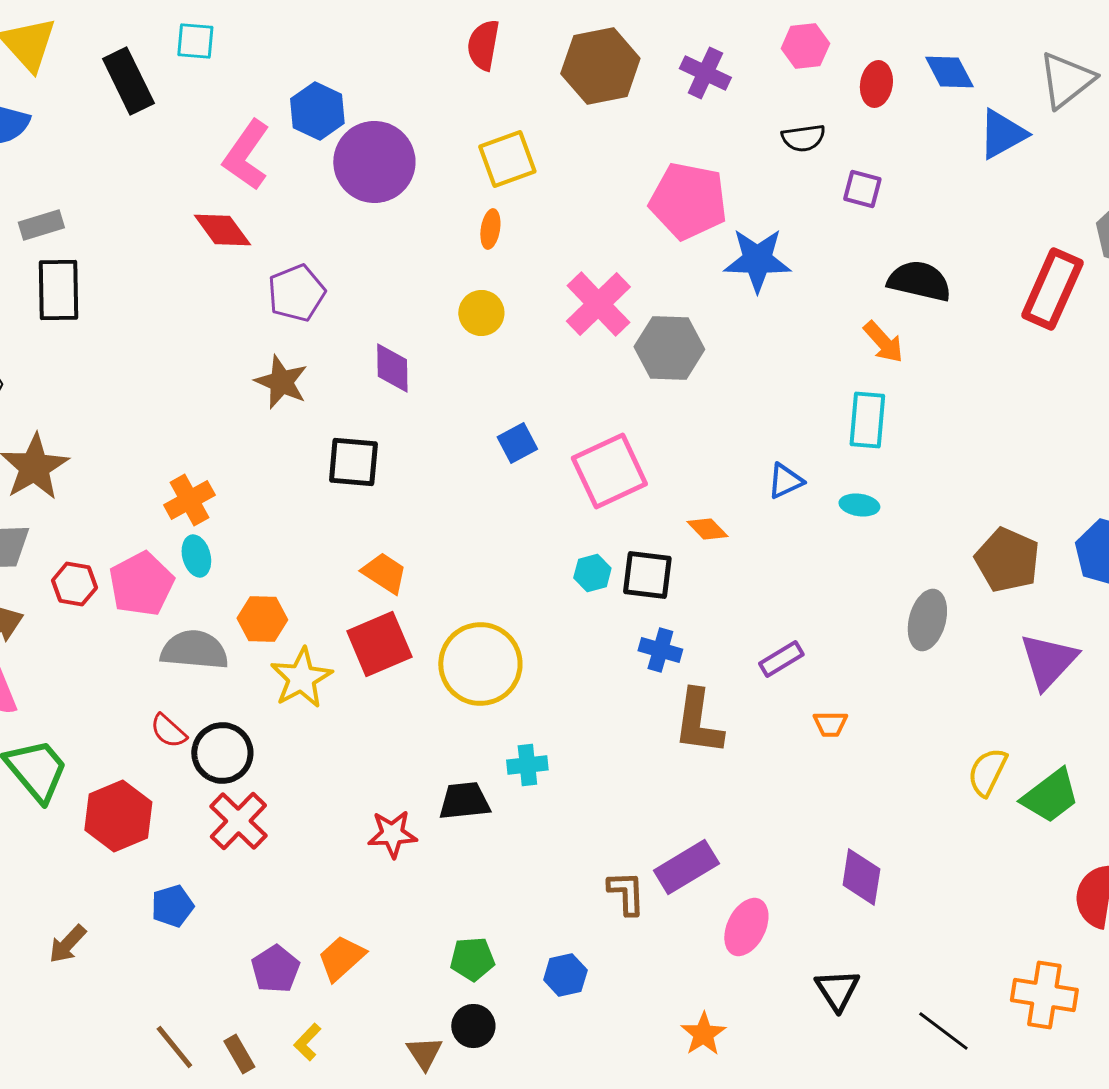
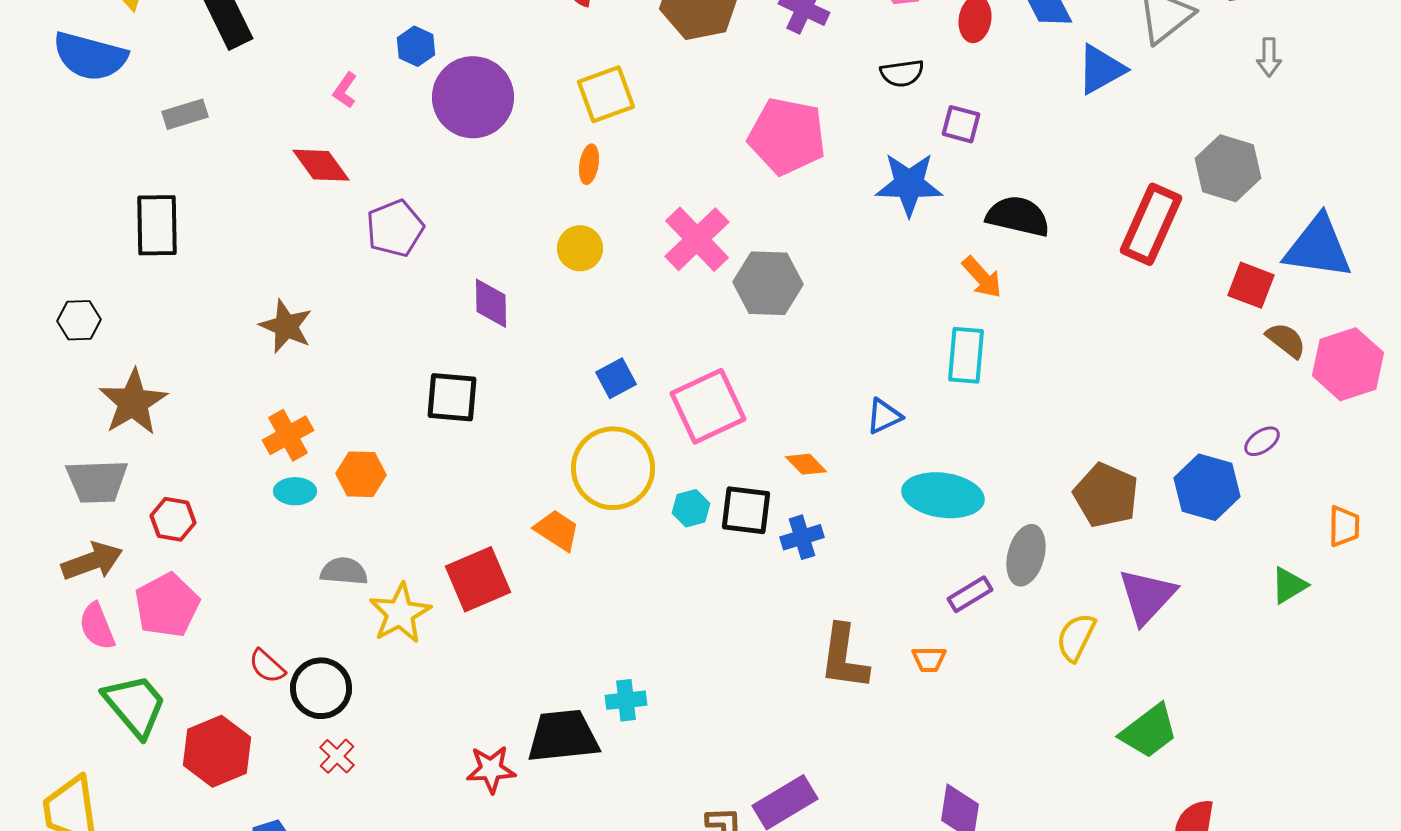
blue hexagon: (317, 111) -> (416, 46), size x0.7
pink L-shape: (246, 155) -> (345, 90), size x0.5
gray rectangle: (41, 225) -> (185, 114), moved
blue star: (757, 260) -> (909, 184), moved
brown star: (281, 382) -> (286, 326), moved
cyan ellipse: (859, 505) -> (943, 495), moved, size x2.0
cyan ellipse: (196, 556) -> (295, 491), turned -75
orange trapezoid: (384, 573) -> (557, 530), moved
pink pentagon: (141, 584) -> (167, 605), moved
orange hexagon: (262, 619) -> (361, 474), moved
gray semicircle: (194, 650) -> (344, 571), moved, size x0.7
blue cross: (660, 650) -> (802, 537), moved, turned -33
purple rectangle: (781, 659) -> (970, 594), moved
yellow circle: (480, 664) -> (613, 468), moved
brown L-shape: (698, 722) -> (844, 657), moved
yellow semicircle: (987, 772) -> (1076, 637), moved
black trapezoid: (464, 801) -> (563, 736), size x1.4
red cross: (238, 821) -> (337, 756), size x0.6

